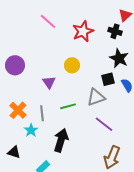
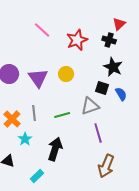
black square: (108, 79) -> (102, 88), turned 32
purple triangle: (49, 82) -> (38, 78), moved, size x1.5
gray line: (42, 113) -> (34, 113), moved
purple line: (104, 124) -> (98, 133), turned 36

